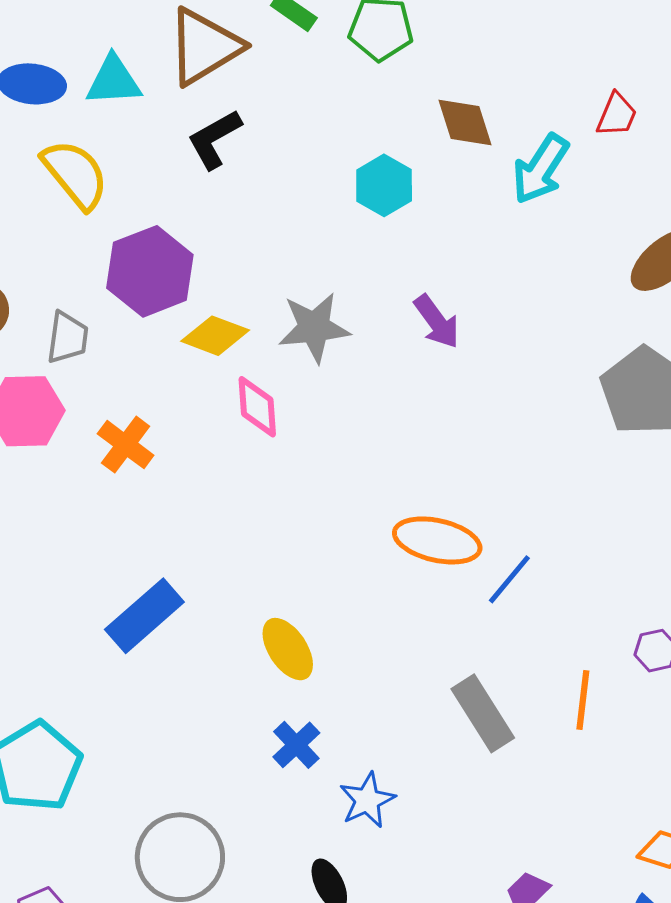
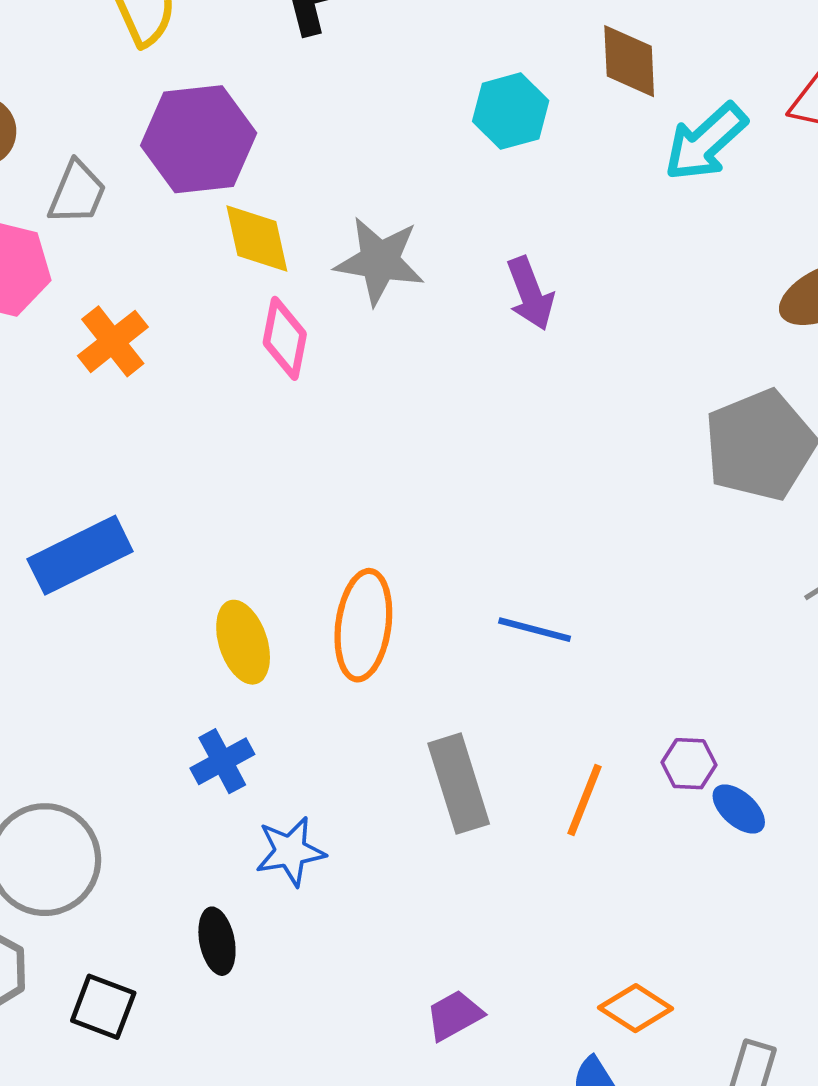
yellow diamond: (215, 336) -> (257, 238), turned 42
orange ellipse: (437, 540) -> (363, 625), moved, turned 70
blue line: (509, 579) -> (535, 630), turned 50

